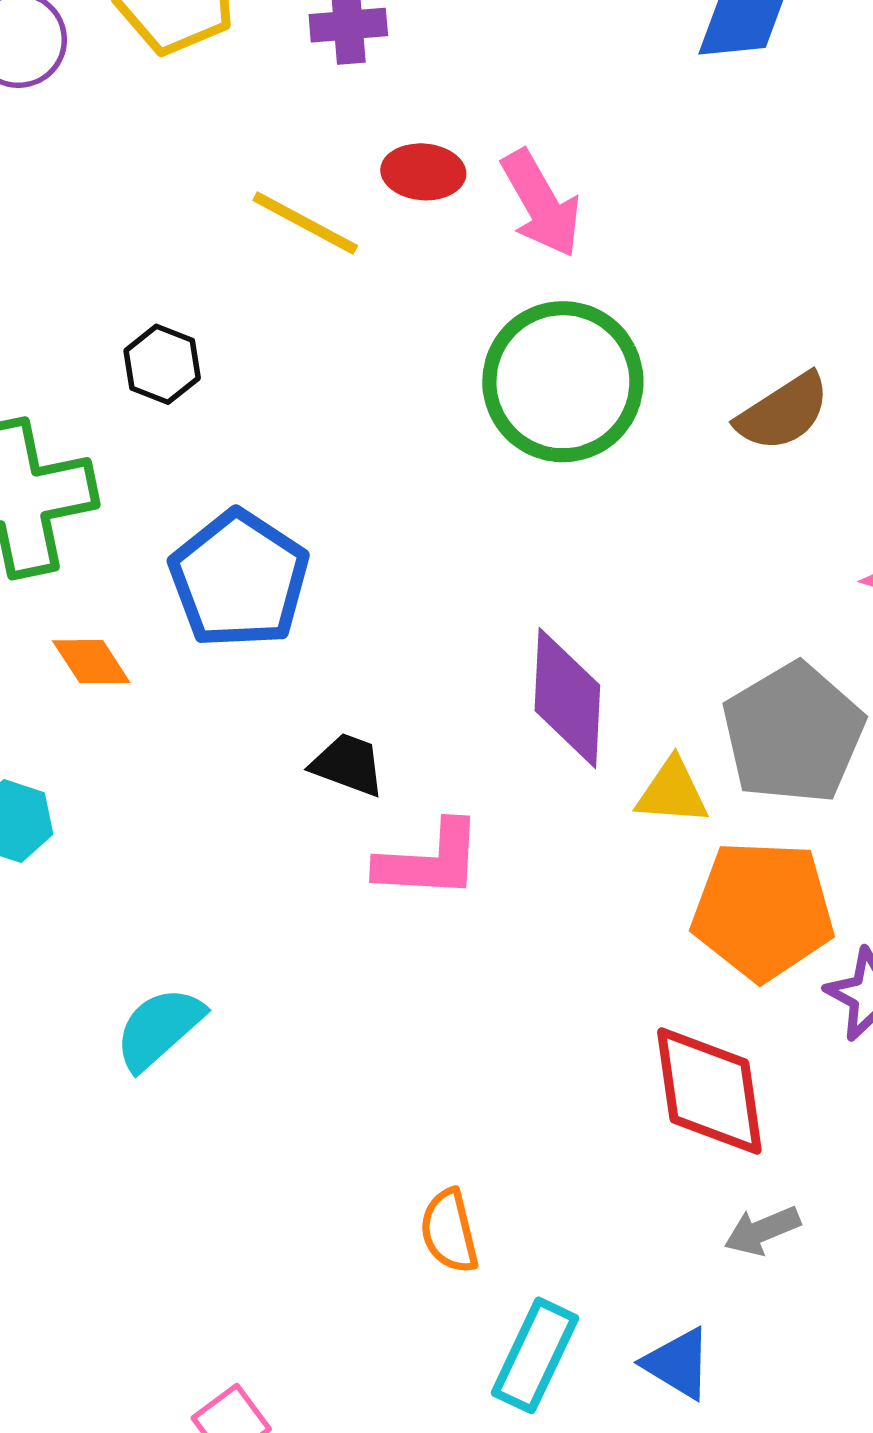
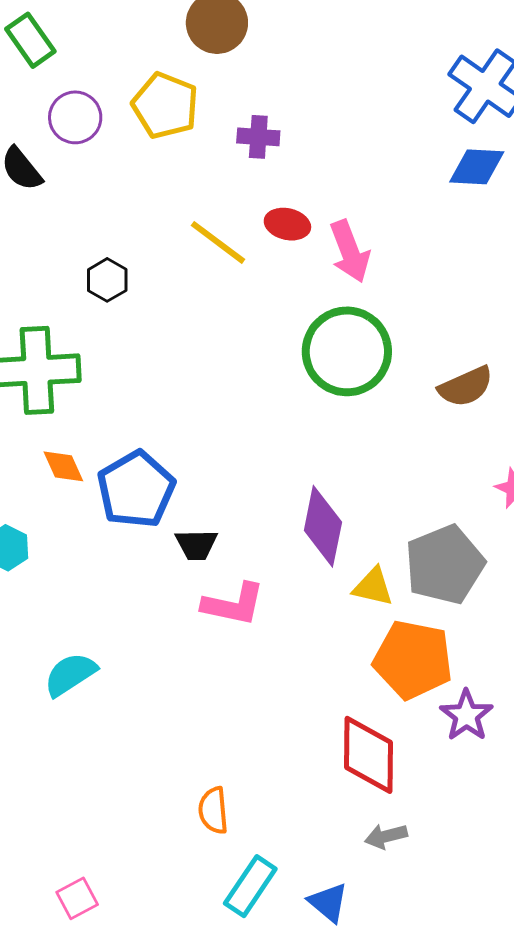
black hexagon: (162, 364) -> (107, 280), moved
blue pentagon: (239, 579) -> (136, 489), moved
black trapezoid: (348, 765) -> (196, 545), turned 150

